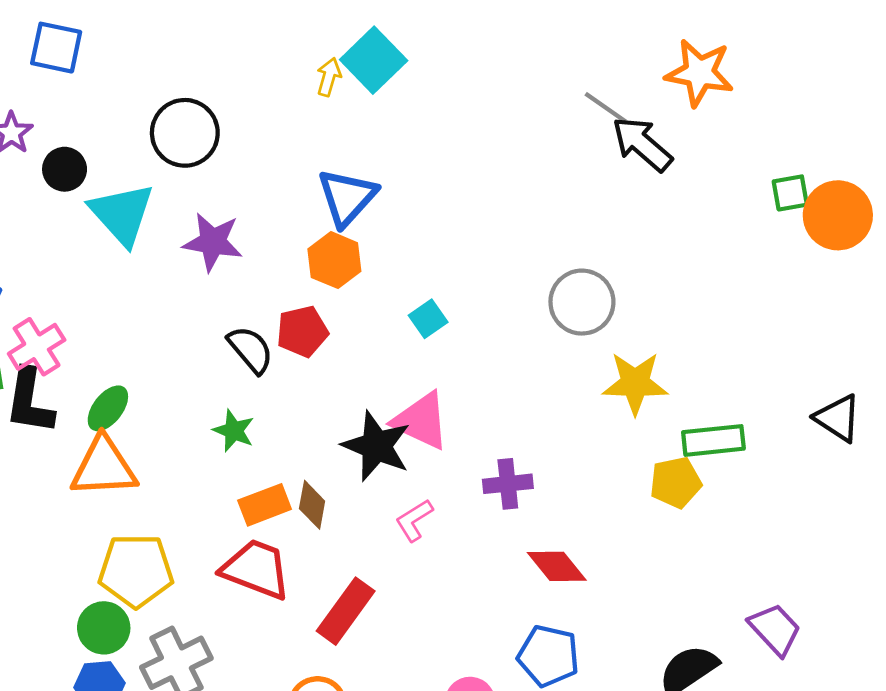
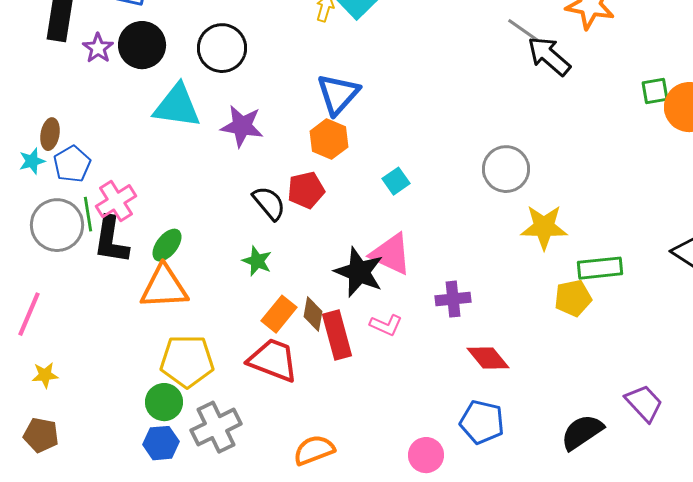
black circle: (65, 169) -> (142, 45), moved, size x1.5
cyan triangle: (122, 214) -> (177, 106), turned -40
orange rectangle: (265, 505) -> (279, 314), turned -30
pink L-shape: (414, 520) -> (386, 325), turned -124
red rectangle: (346, 611) -> (337, 335), moved, turned -51

